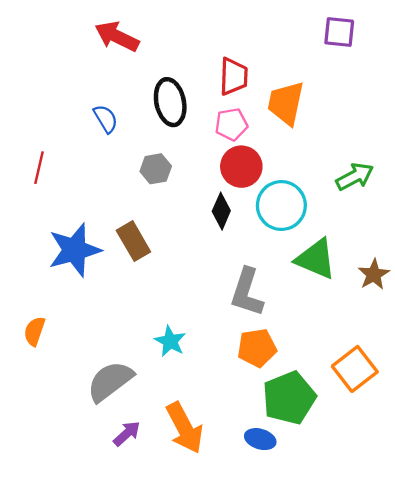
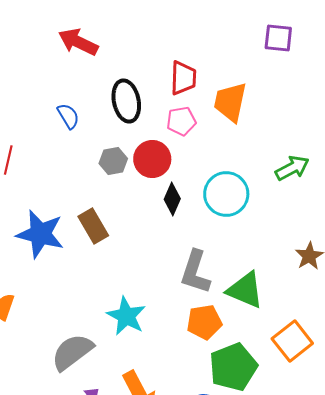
red circle: (241, 167) -> (152, 159), moved
blue star: (75, 250) -> (40, 234), turned 30
green triangle: (316, 259) -> (245, 290), moved
cyan star: (170, 341) -> (126, 316), size x1.4

